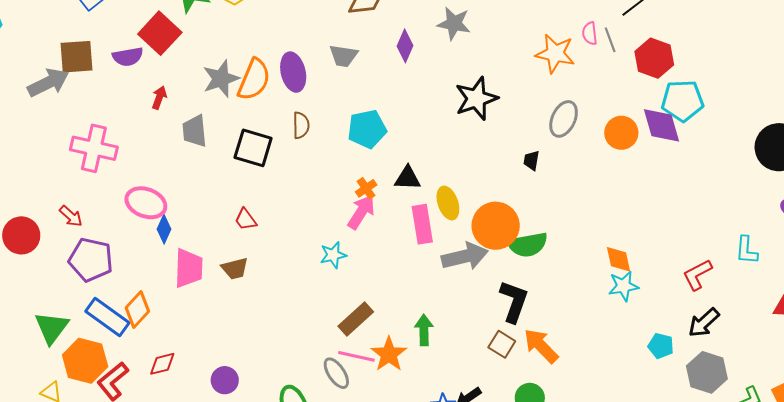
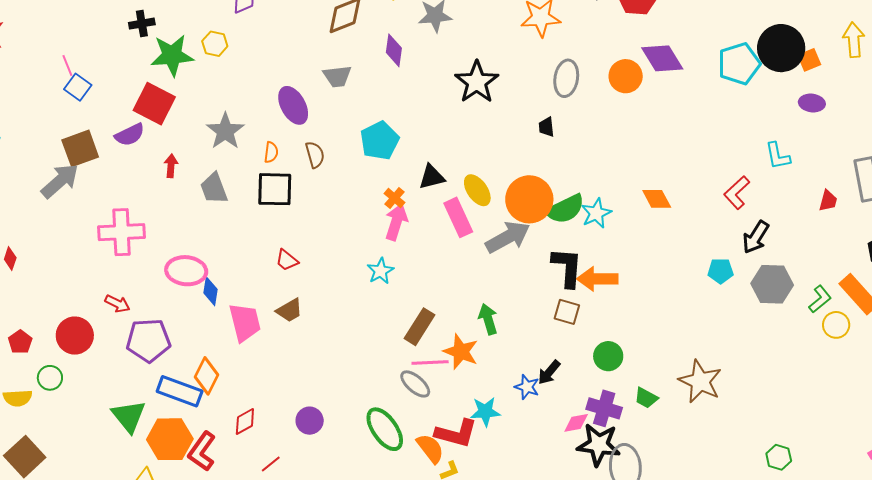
orange semicircle: (254, 80) -> (271, 152), moved, size x0.5
cyan pentagon: (682, 101) -> (739, 64), moved
cyan star: (623, 286) -> (596, 213), moved
orange arrow: (541, 346) -> (597, 279), moved, turned -30

